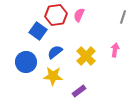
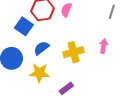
yellow cross: (86, 56) -> (74, 52), turned 30

